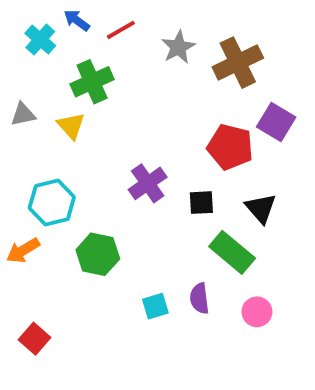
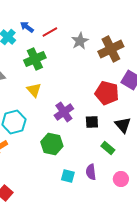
yellow triangle: (71, 126) -> (34, 90), moved
green rectangle: (232, 252) -> (108, 148), size x0.6
green hexagon: (98, 254) -> (52, 144), moved
cyan square: (155, 306) -> (68, 176), turned 32

